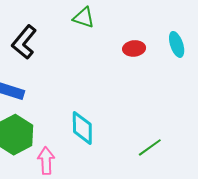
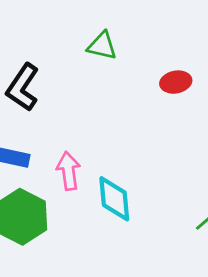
pink arrow: (46, 161) -> (68, 171), moved

